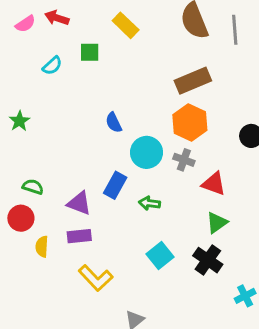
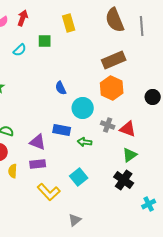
red arrow: (57, 18) -> (23, 18), turned 91
yellow rectangle: (126, 25) -> (69, 23), turned 30
gray cross: (184, 160) -> (108, 125), moved
blue rectangle: (115, 185) -> (62, 130), turned 72
cyan square: (160, 256) -> (79, 177), moved

